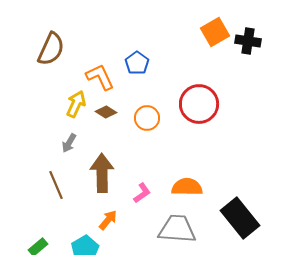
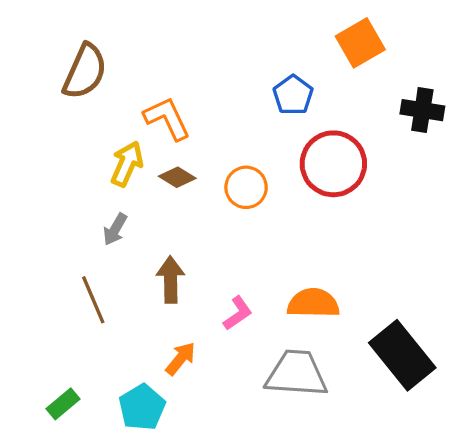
black cross: (248, 41) -> (422, 110), moved
blue pentagon: (137, 63) -> (293, 95), moved
brown arrow: (102, 173) -> (171, 280), size x0.7

